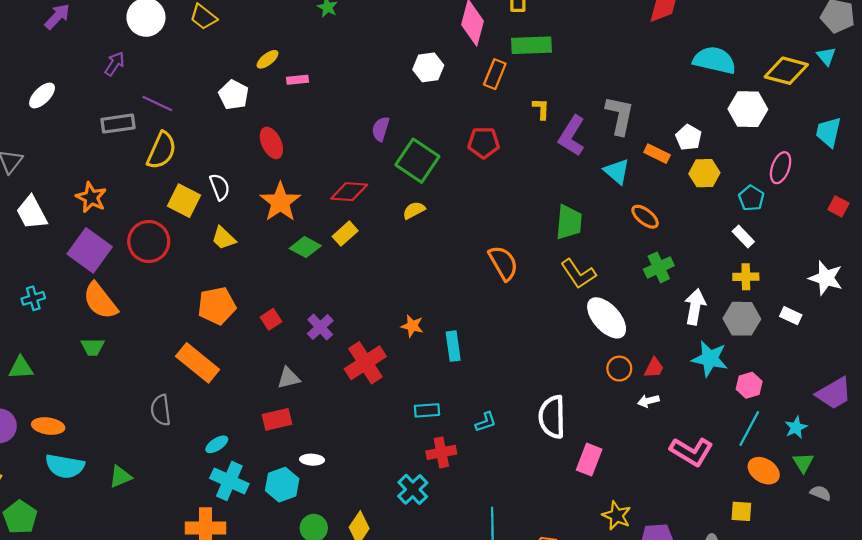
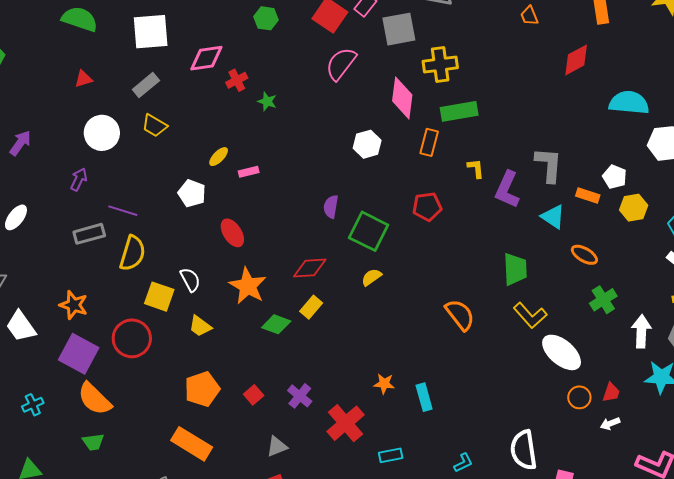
cyan rectangle: (427, 410) -> (391, 455), moved

